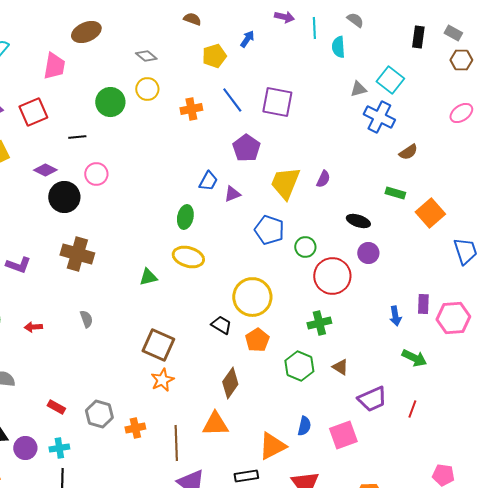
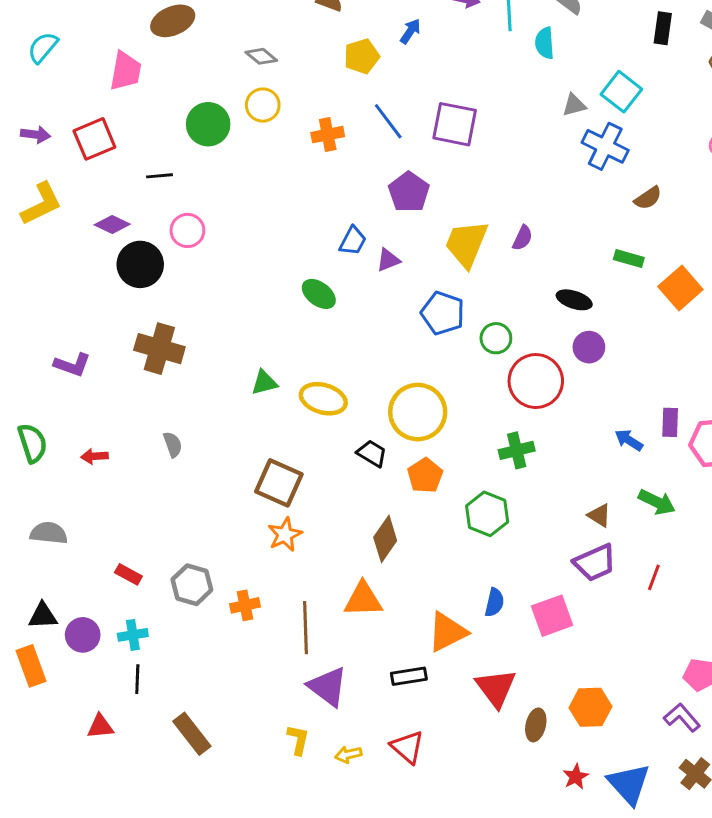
green ellipse: (185, 217) -> (319, 294), turned -65
yellow ellipse: (188, 257) -> (323, 399), moved
blue arrow: (395, 316) -> (629, 440), turned 132
brown triangle: (340, 367) -> (599, 515), moved

